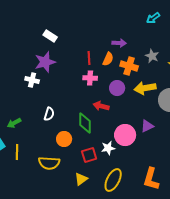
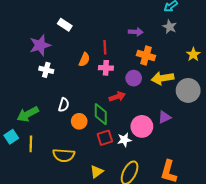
gray star: (152, 56) -> (170, 27), moved
orange semicircle: (108, 59) -> (84, 60), moved
purple star: (45, 62) -> (40, 45), moved
red arrow: (101, 106) -> (117, 97), turned 147
green arrow: (14, 123) -> (28, 114), size x1.5
orange circle: (64, 139) -> (79, 121), moved
red square: (89, 155) -> (105, 138), moved

